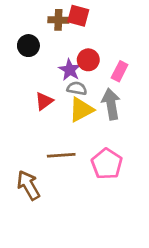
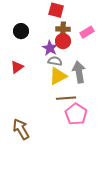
brown cross: (58, 20) -> (63, 29), moved
pink rectangle: (120, 71) -> (87, 32), moved, turned 32
red triangle: (44, 101) -> (17, 67), moved
brown line: (61, 155) -> (66, 98), moved

